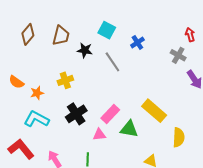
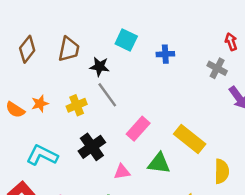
blue cross: (137, 42) -> (165, 54), turned 32
gray line: (112, 62) -> (107, 95), moved
orange star: (37, 93) -> (40, 104), moved
pink rectangle: (110, 114) -> (138, 129), moved

